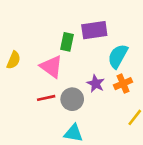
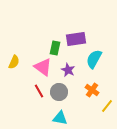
purple star: (96, 84) -> (68, 70), moved
orange cross: (123, 84) -> (92, 90), moved, turned -32
red line: (46, 98) -> (39, 91), turned 72

